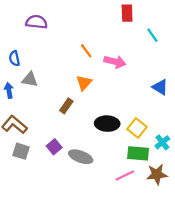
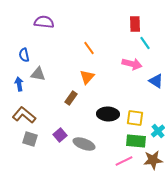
red rectangle: (127, 13) -> (135, 24), moved
cyan line: (152, 35) -> (145, 43), moved
pink arrow: (115, 62) -> (132, 64), moved
yellow square: (137, 128) -> (135, 118), turned -30

